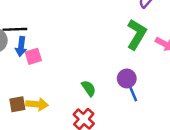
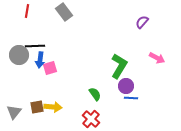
green L-shape: (137, 34) -> (119, 66), moved
blue line: (133, 93) -> (131, 98), turned -64

